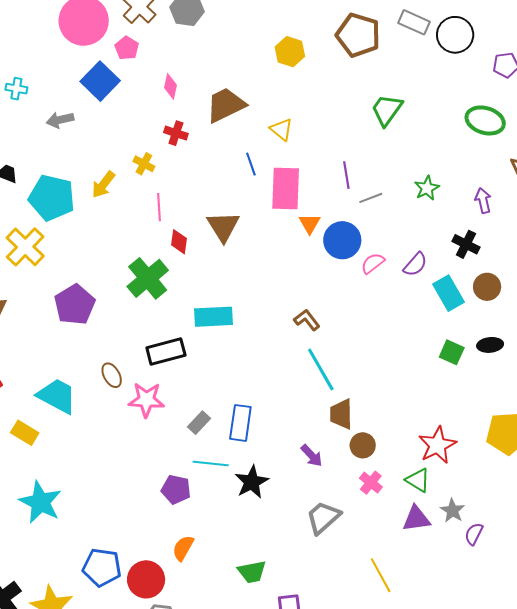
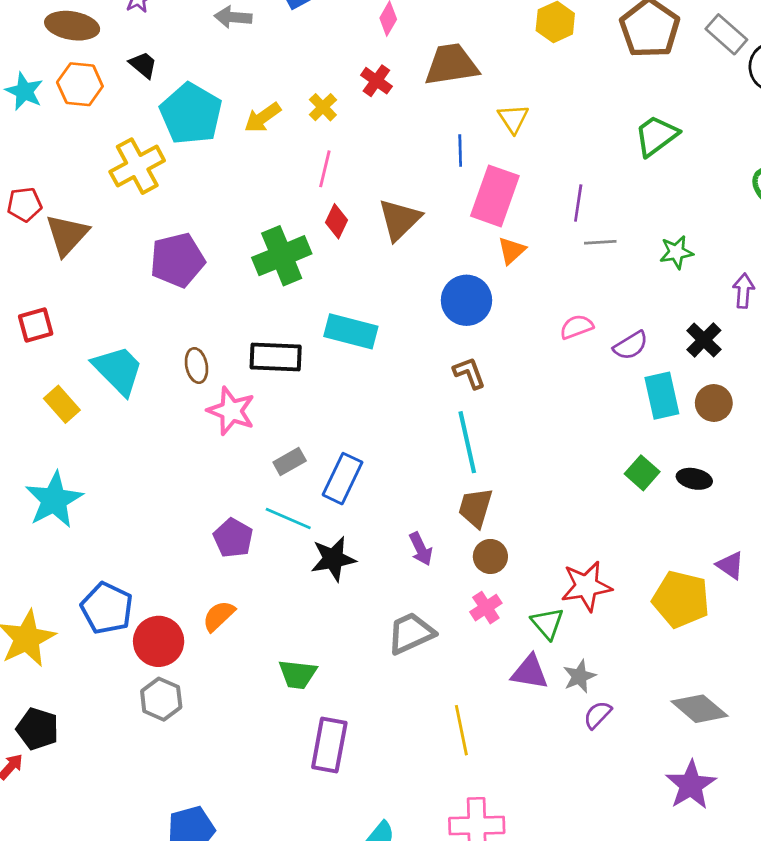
blue circle: (342, 240) -> (466, 300), moved

